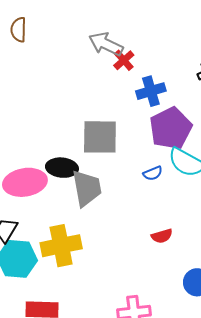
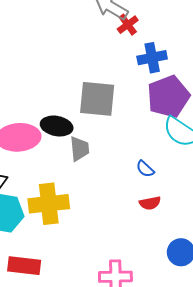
blue semicircle: (153, 173) -> (145, 169), moved, turned 60
gray trapezoid: (87, 188) -> (79, 149), size x0.7

